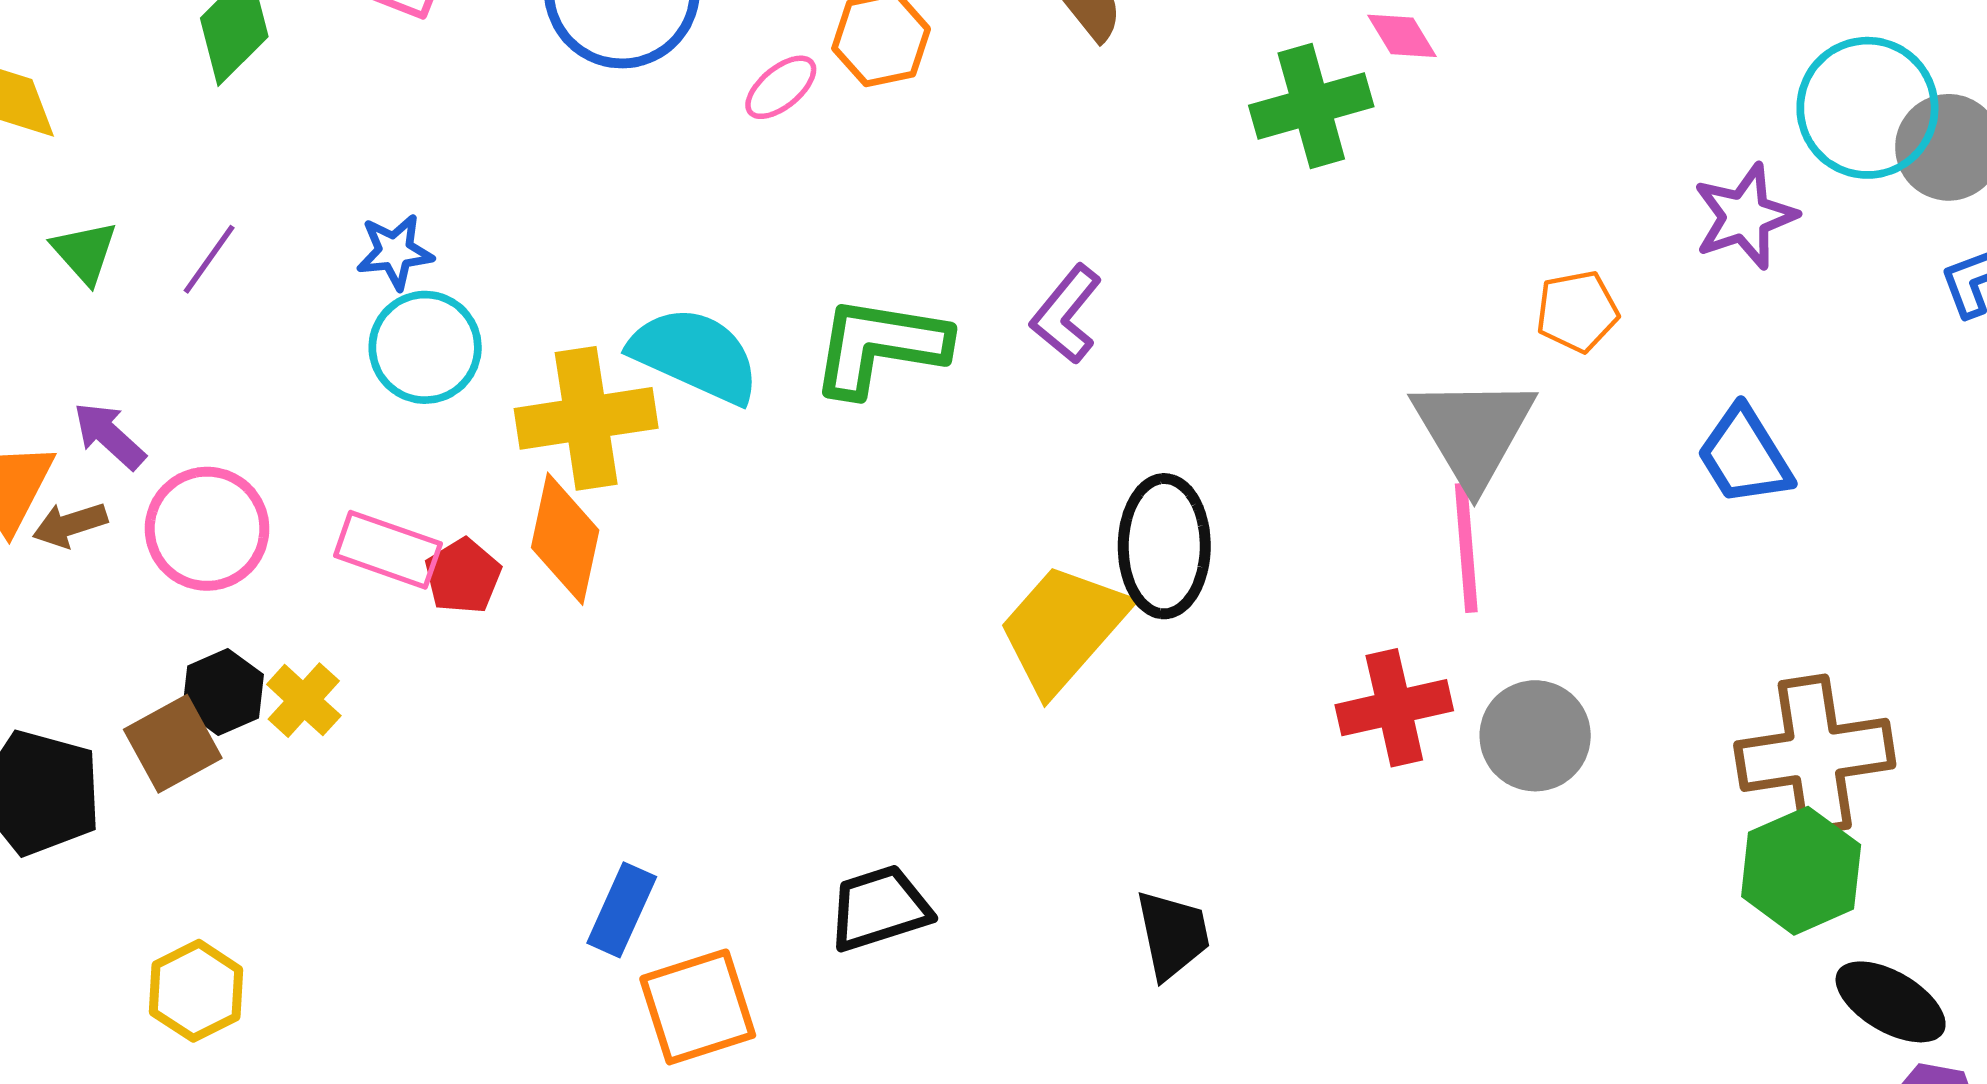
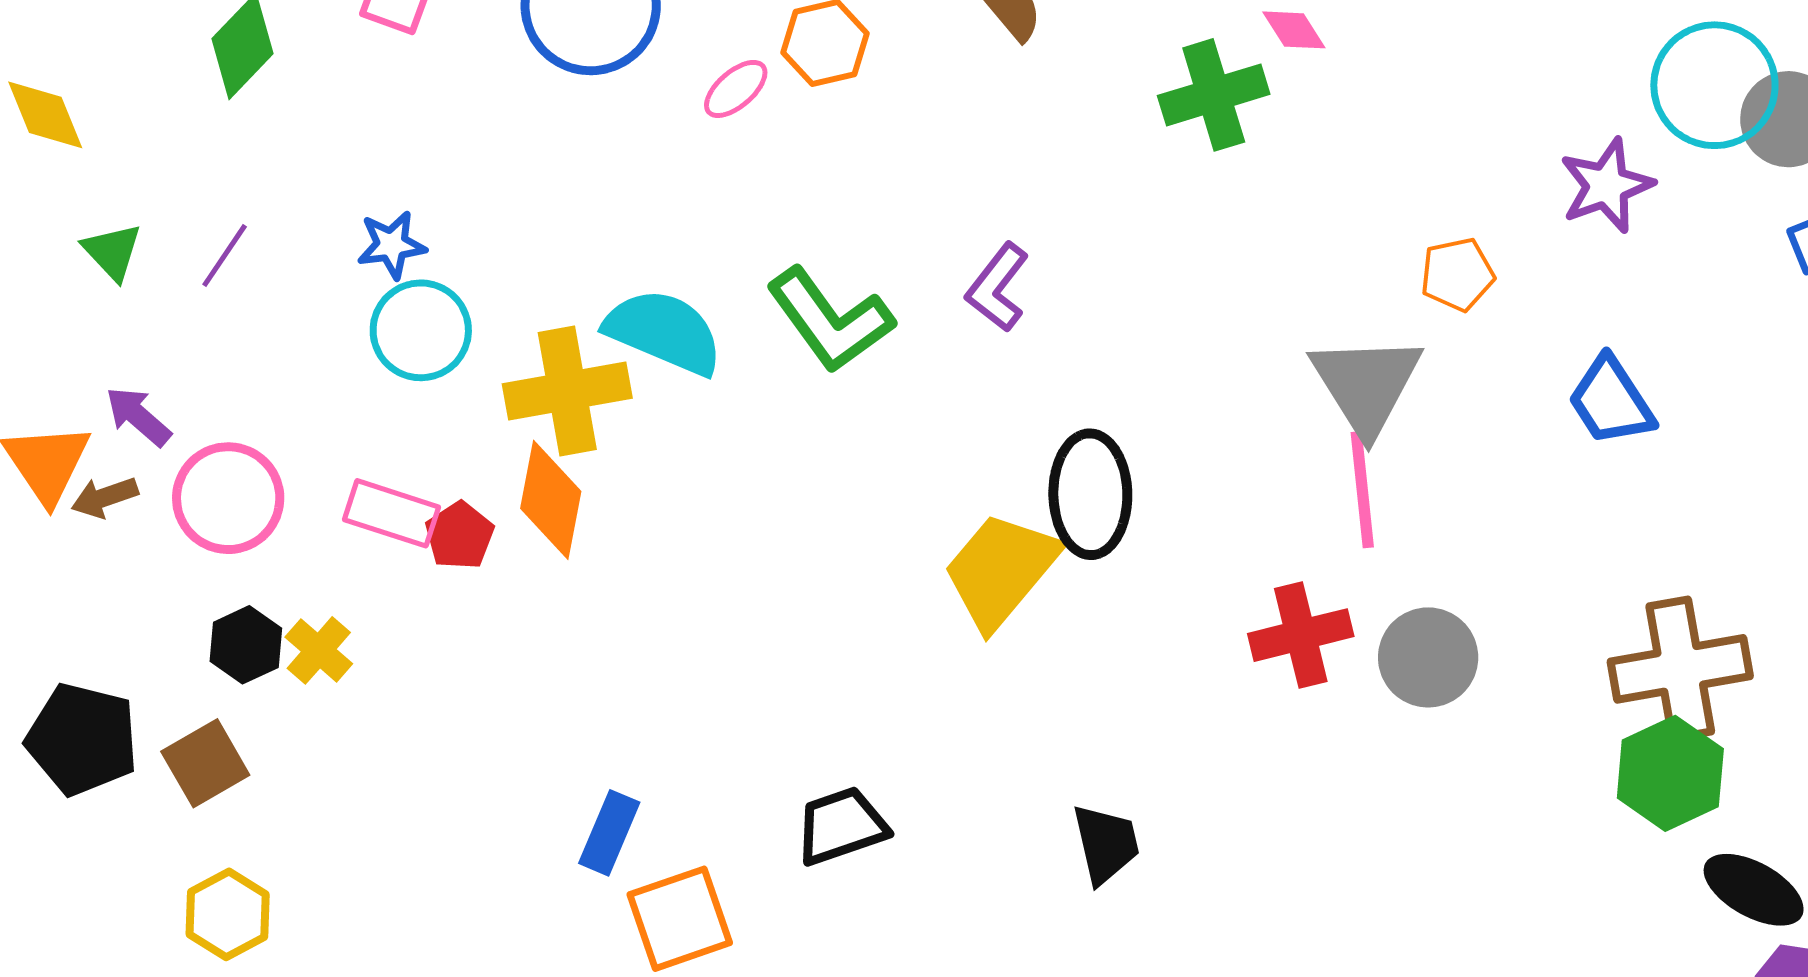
green L-shape: (880, 346) -> (830, 320), turned -134
brown square: (173, 744) -> (205, 763), moved

